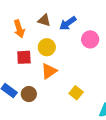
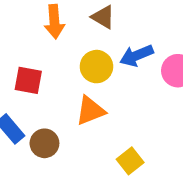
blue arrow: (68, 23) -> (137, 56), moved
red square: (24, 57) -> (28, 80), moved

